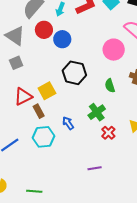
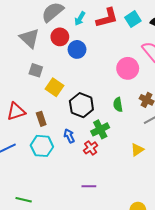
gray square: (16, 63) -> (36, 70), moved, turned 32
black hexagon: (74, 73) -> (81, 105), moved
yellow square: (47, 91) -> (55, 87), moved, turned -36
red triangle: (23, 97) -> (16, 111), moved
red cross: (108, 133) -> (91, 148), moved

